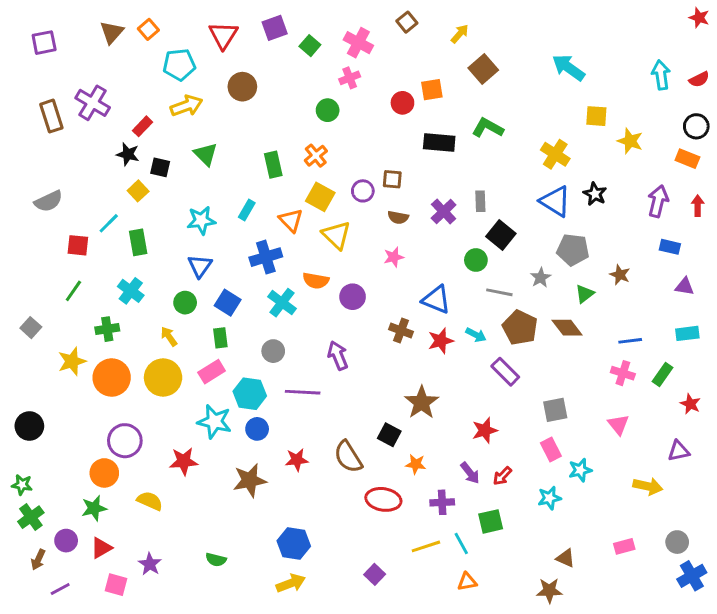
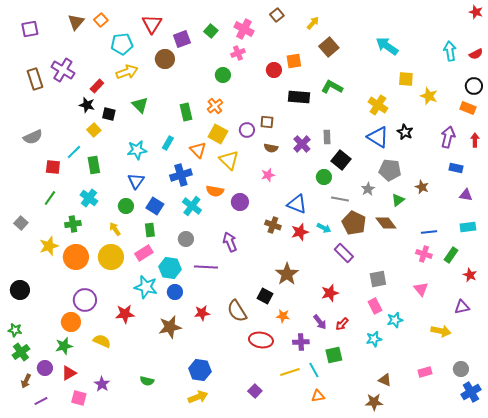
purple square: (275, 28) -> (182, 39), moved

